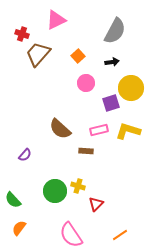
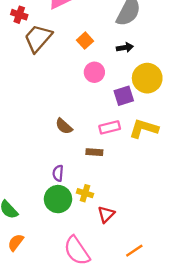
brown semicircle: (60, 129) -> (64, 126), size x0.7
purple semicircle: (25, 155) -> (58, 173), moved, turned 144

